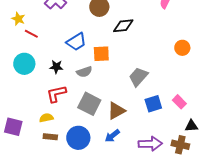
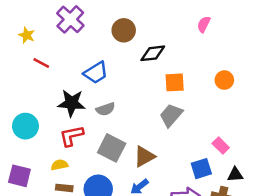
yellow star: (18, 19) -> (27, 35), moved
orange square: (101, 54) -> (175, 82), moved
cyan circle: (24, 64) -> (25, 126), moved
black star: (56, 67) -> (72, 103), size x1.6
blue square: (153, 104) -> (201, 169), moved

